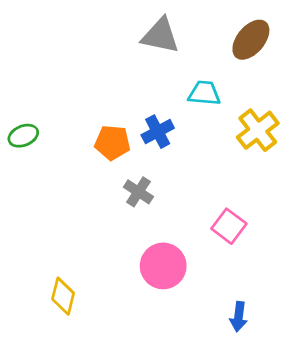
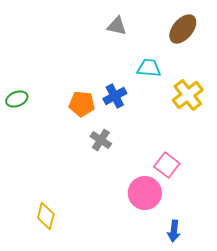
gray triangle: (160, 36) -> (117, 26), size x0.7
pink circle: (163, 266) -> (145, 193), moved

